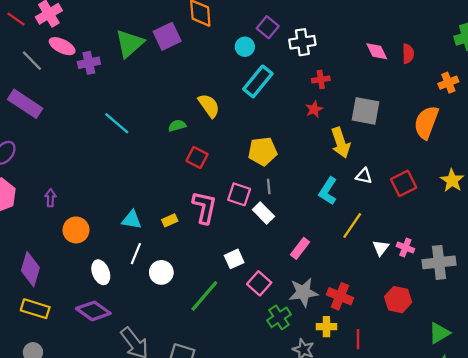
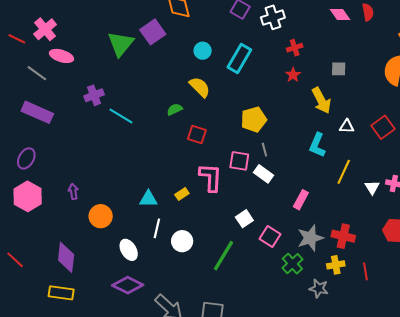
cyan circle: (245, 47) -> (203, 51), moved
purple cross: (89, 63) -> (94, 95), moved
gray square: (365, 111) -> (339, 69), size x0.6
yellow rectangle: (35, 309) -> (61, 293), moved

